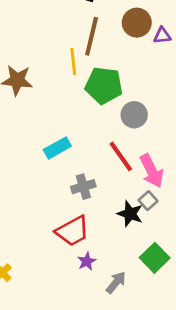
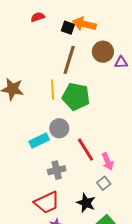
yellow line: (73, 62) -> (53, 90), moved
gray circle: (134, 115) -> (59, 128), moved
pink arrow: (152, 171) -> (108, 162), size x0.7
black star: (130, 214) -> (86, 203), moved

